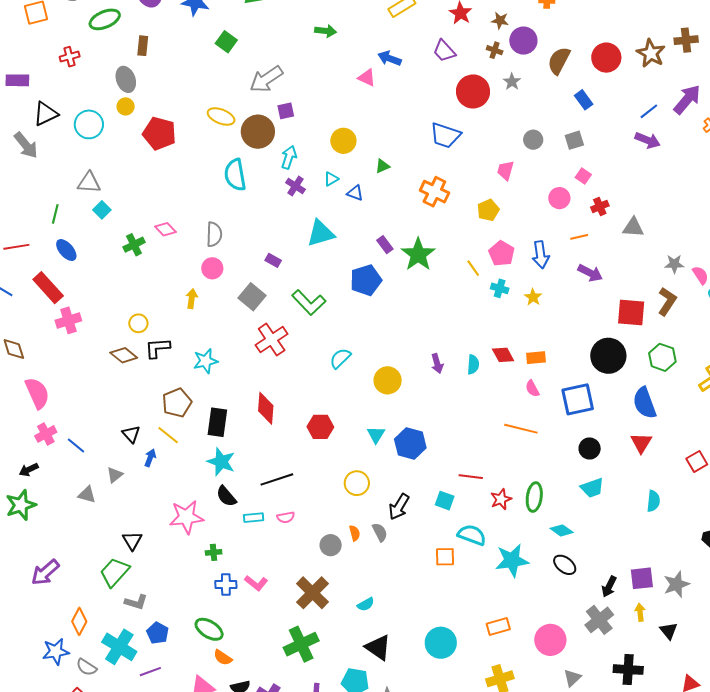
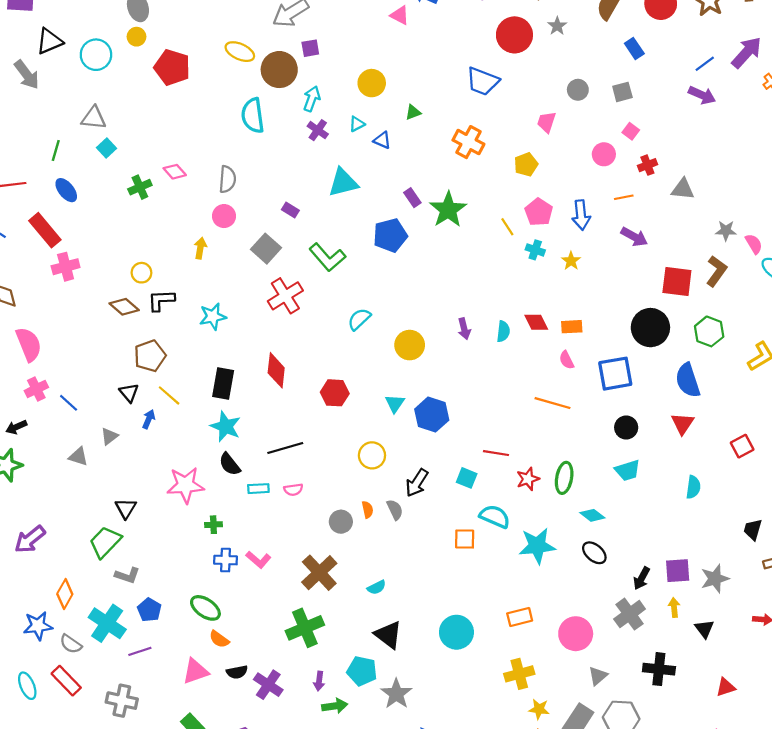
brown pentagon: (177, 403) -> (150, 356), moved

